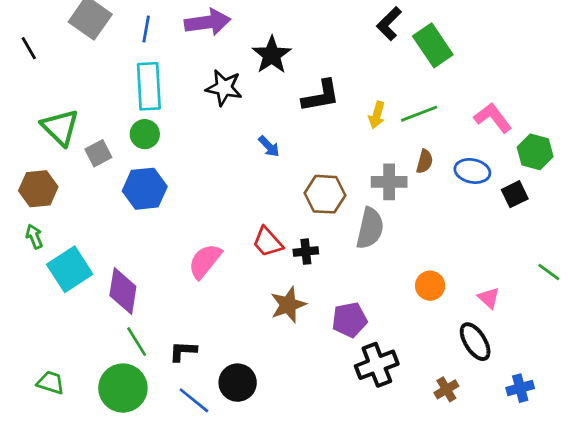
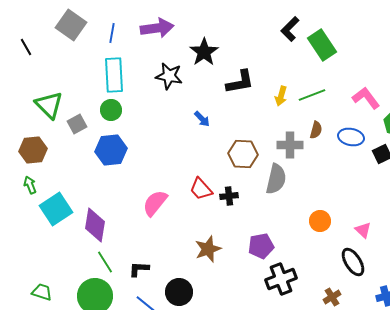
brown star: (288, 305) -> (208, 249), moved

